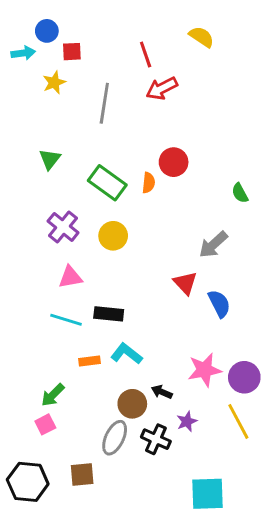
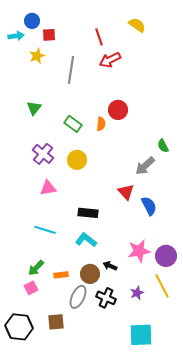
green rectangle: (107, 183) -> (73, 124), size x0.7
green semicircle: (240, 193) -> (163, 146), moved
black rectangle: (109, 314) -> (88, 213), moved
cyan line: (66, 320) -> (45, 230), moved
orange rectangle: (90, 361) -> (61, 275), moved
purple star: (187, 421) -> (137, 293), moved

